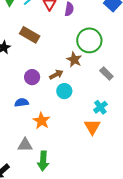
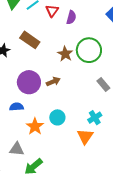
brown star: (74, 60) -> (65, 54), moved
purple circle: (32, 77) -> (29, 82), size x1.5
cyan circle: (64, 91) -> (57, 117), moved
green arrow: (43, 161) -> (33, 167), turned 42

